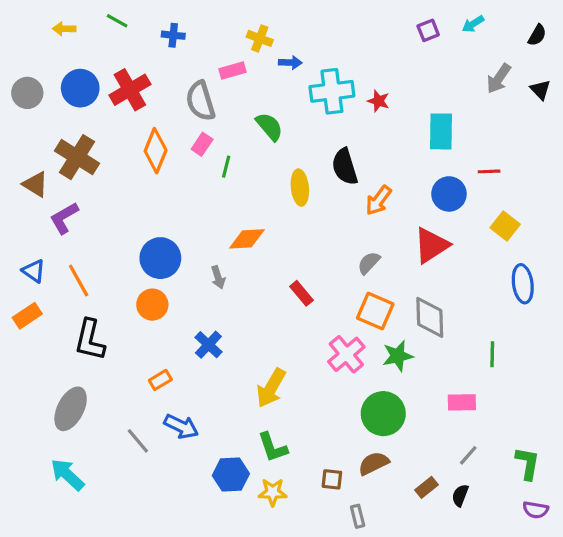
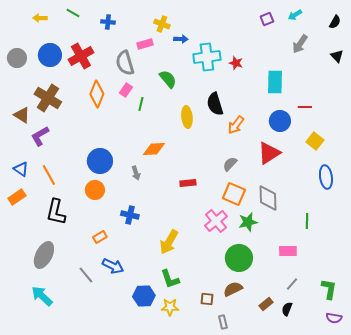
gray arrow: (499, 78) -> (300, 44), moved
red rectangle: (301, 293) -> (188, 183), turned -56
blue cross: (208, 345) -> (130, 215), turned -30

